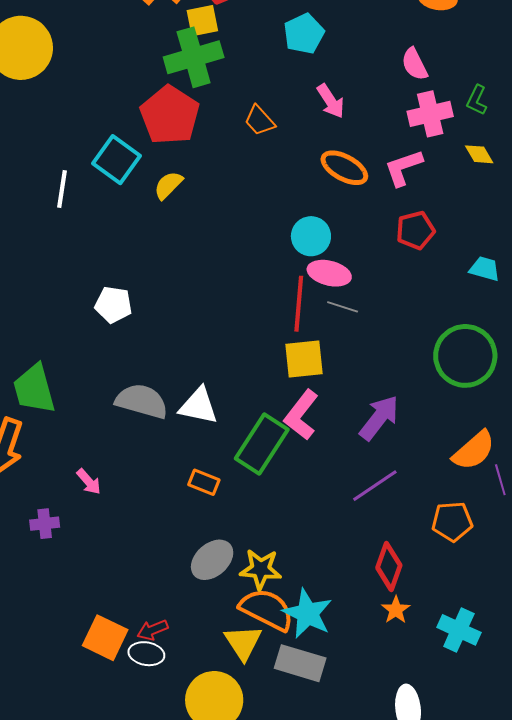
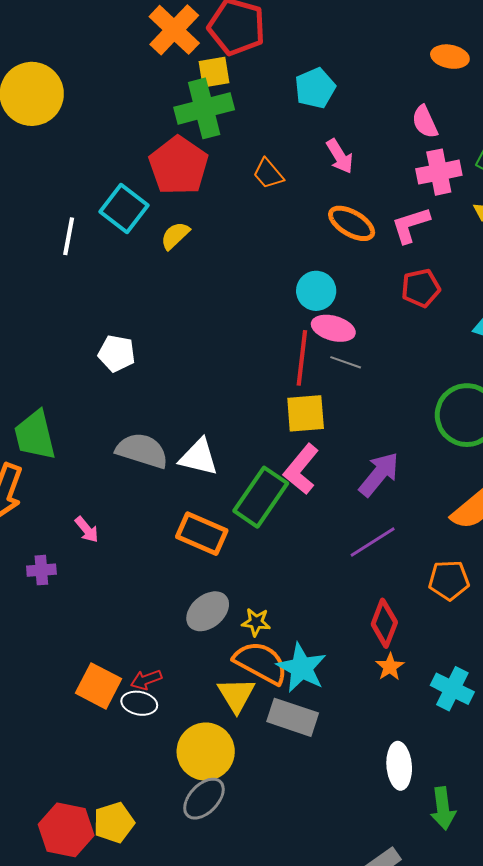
orange rectangle: (204, 482) -> (202, 534), size x1.6
yellow star: (261, 569) -> (256, 622), size x0.7

